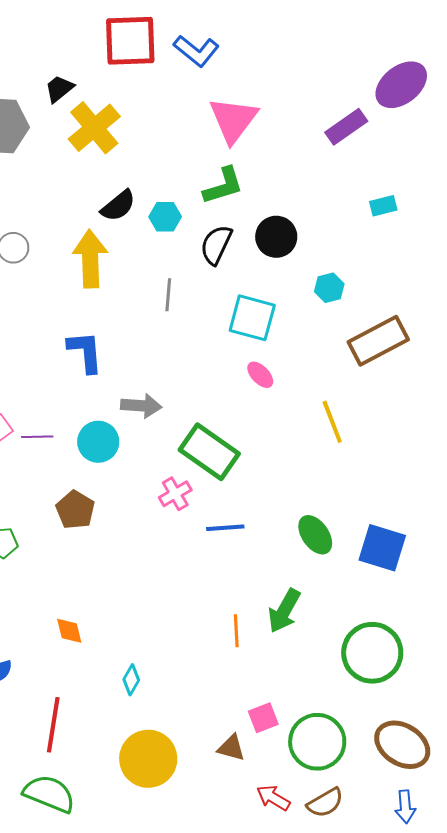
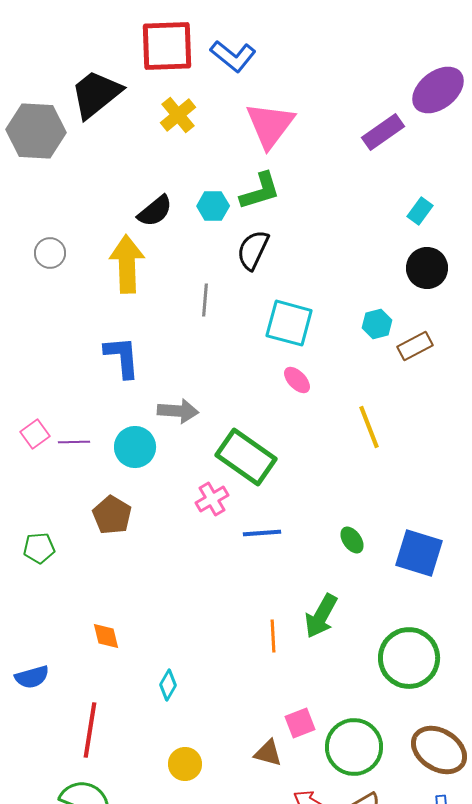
black trapezoid: (59, 89) -> (96, 94), size x1.8
yellow cross: (94, 128) -> (178, 115), moved, size x0.7
cyan rectangle: (383, 206) -> (420, 211), turned -40
cyan hexagon: (165, 217) -> (213, 206), moved
black circle: (276, 237) -> (427, 268), moved
cyan hexagon: (329, 288) -> (377, 324), moved
brown rectangle: (378, 341) -> (415, 346), size x0.6
green ellipse: (315, 535) -> (352, 540), size x0.7
yellow circle: (148, 759) -> (185, 764), size x0.6

